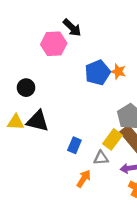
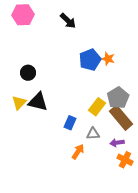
pink hexagon: (54, 44) -> (23, 15), moved
yellow triangle: (16, 122) -> (19, 103), turned -49
yellow rectangle: (112, 139) -> (97, 107), moved

